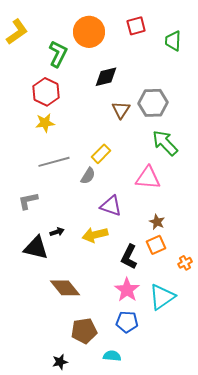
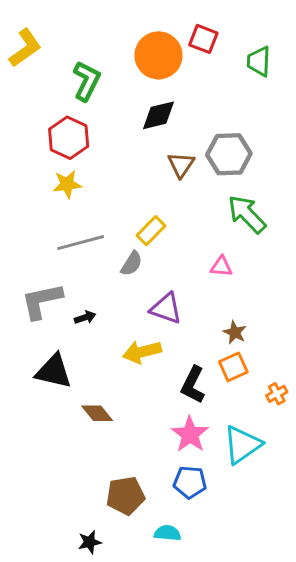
red square: (136, 26) -> (203, 39), turned 36
orange circle: (89, 32) -> (158, 55), moved
pink triangle: (148, 178) -> (221, 267), size x0.6
gray L-shape: (28, 201) -> (42, 301), size x1.4
black arrow: (57, 232) -> (85, 317), moved
brown diamond: (65, 288) -> (97, 413), moved, size x0.7

